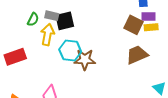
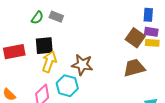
black square: (65, 21) -> (44, 46), moved
yellow arrow: (47, 35) -> (49, 62), moved
cyan hexagon: (70, 51) -> (67, 86), moved

